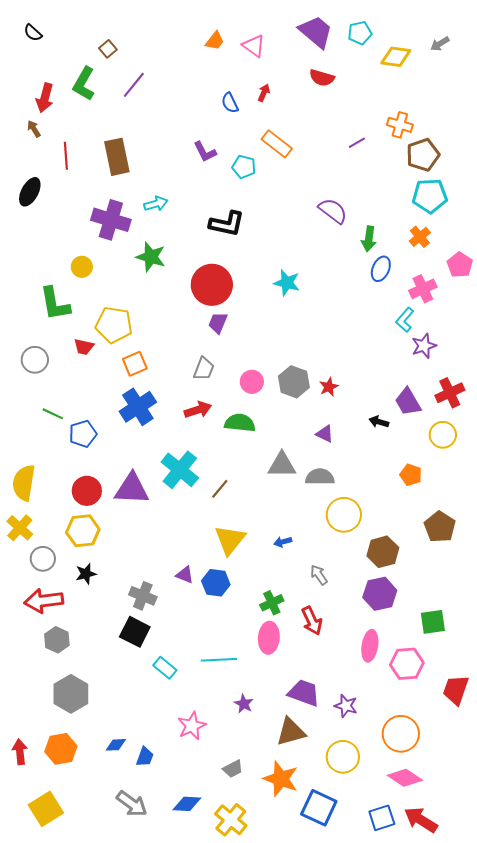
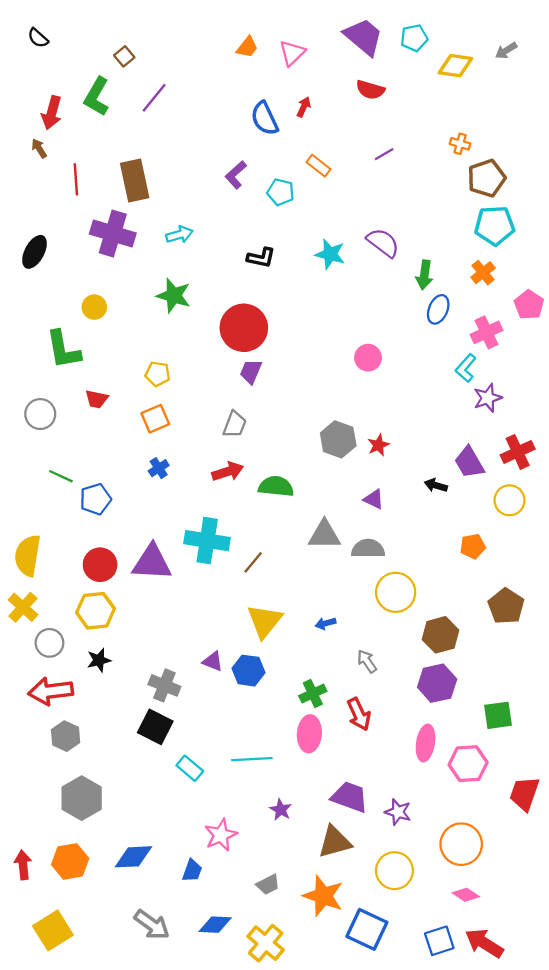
pink triangle: (254, 46) -> (292, 53), turned 40
blue semicircle: (230, 103) -> (265, 118), size x1.4
orange cross: (400, 125) -> (460, 144), size x0.7
purple line: (357, 143) -> (384, 154), moved
orange rectangle: (277, 144) -> (319, 166), size x0.7
purple L-shape: (205, 152) -> (236, 175), turned 75
black ellipse: (30, 192) -> (35, 252), moved
purple cross: (111, 220) -> (113, 233), moved
black L-shape: (227, 224) -> (261, 258), size x0.7
cyan star: (287, 283) -> (330, 254), moved
yellow pentagon: (114, 325) -> (158, 374), moved, size x0.6
pink circle: (252, 382) -> (368, 358), moved
blue cross: (138, 407) -> (159, 468), size x0.5
cyan cross: (180, 470) -> (207, 541), turned -30
orange pentagon: (411, 475) -> (473, 546), turned -30
blue diamond: (116, 745) -> (133, 857), size x1.6
blue trapezoid: (145, 757) -> (192, 871), moved
pink diamond: (405, 778) -> (466, 895), size x0.7

